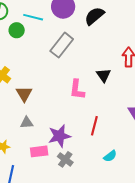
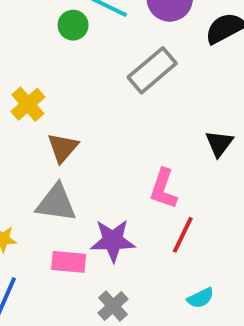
pink L-shape: (77, 90) -> (163, 189), moved
gray triangle: (27, 123) -> (56, 203), size x1.6
gray cross: (65, 159) -> (113, 306), moved

